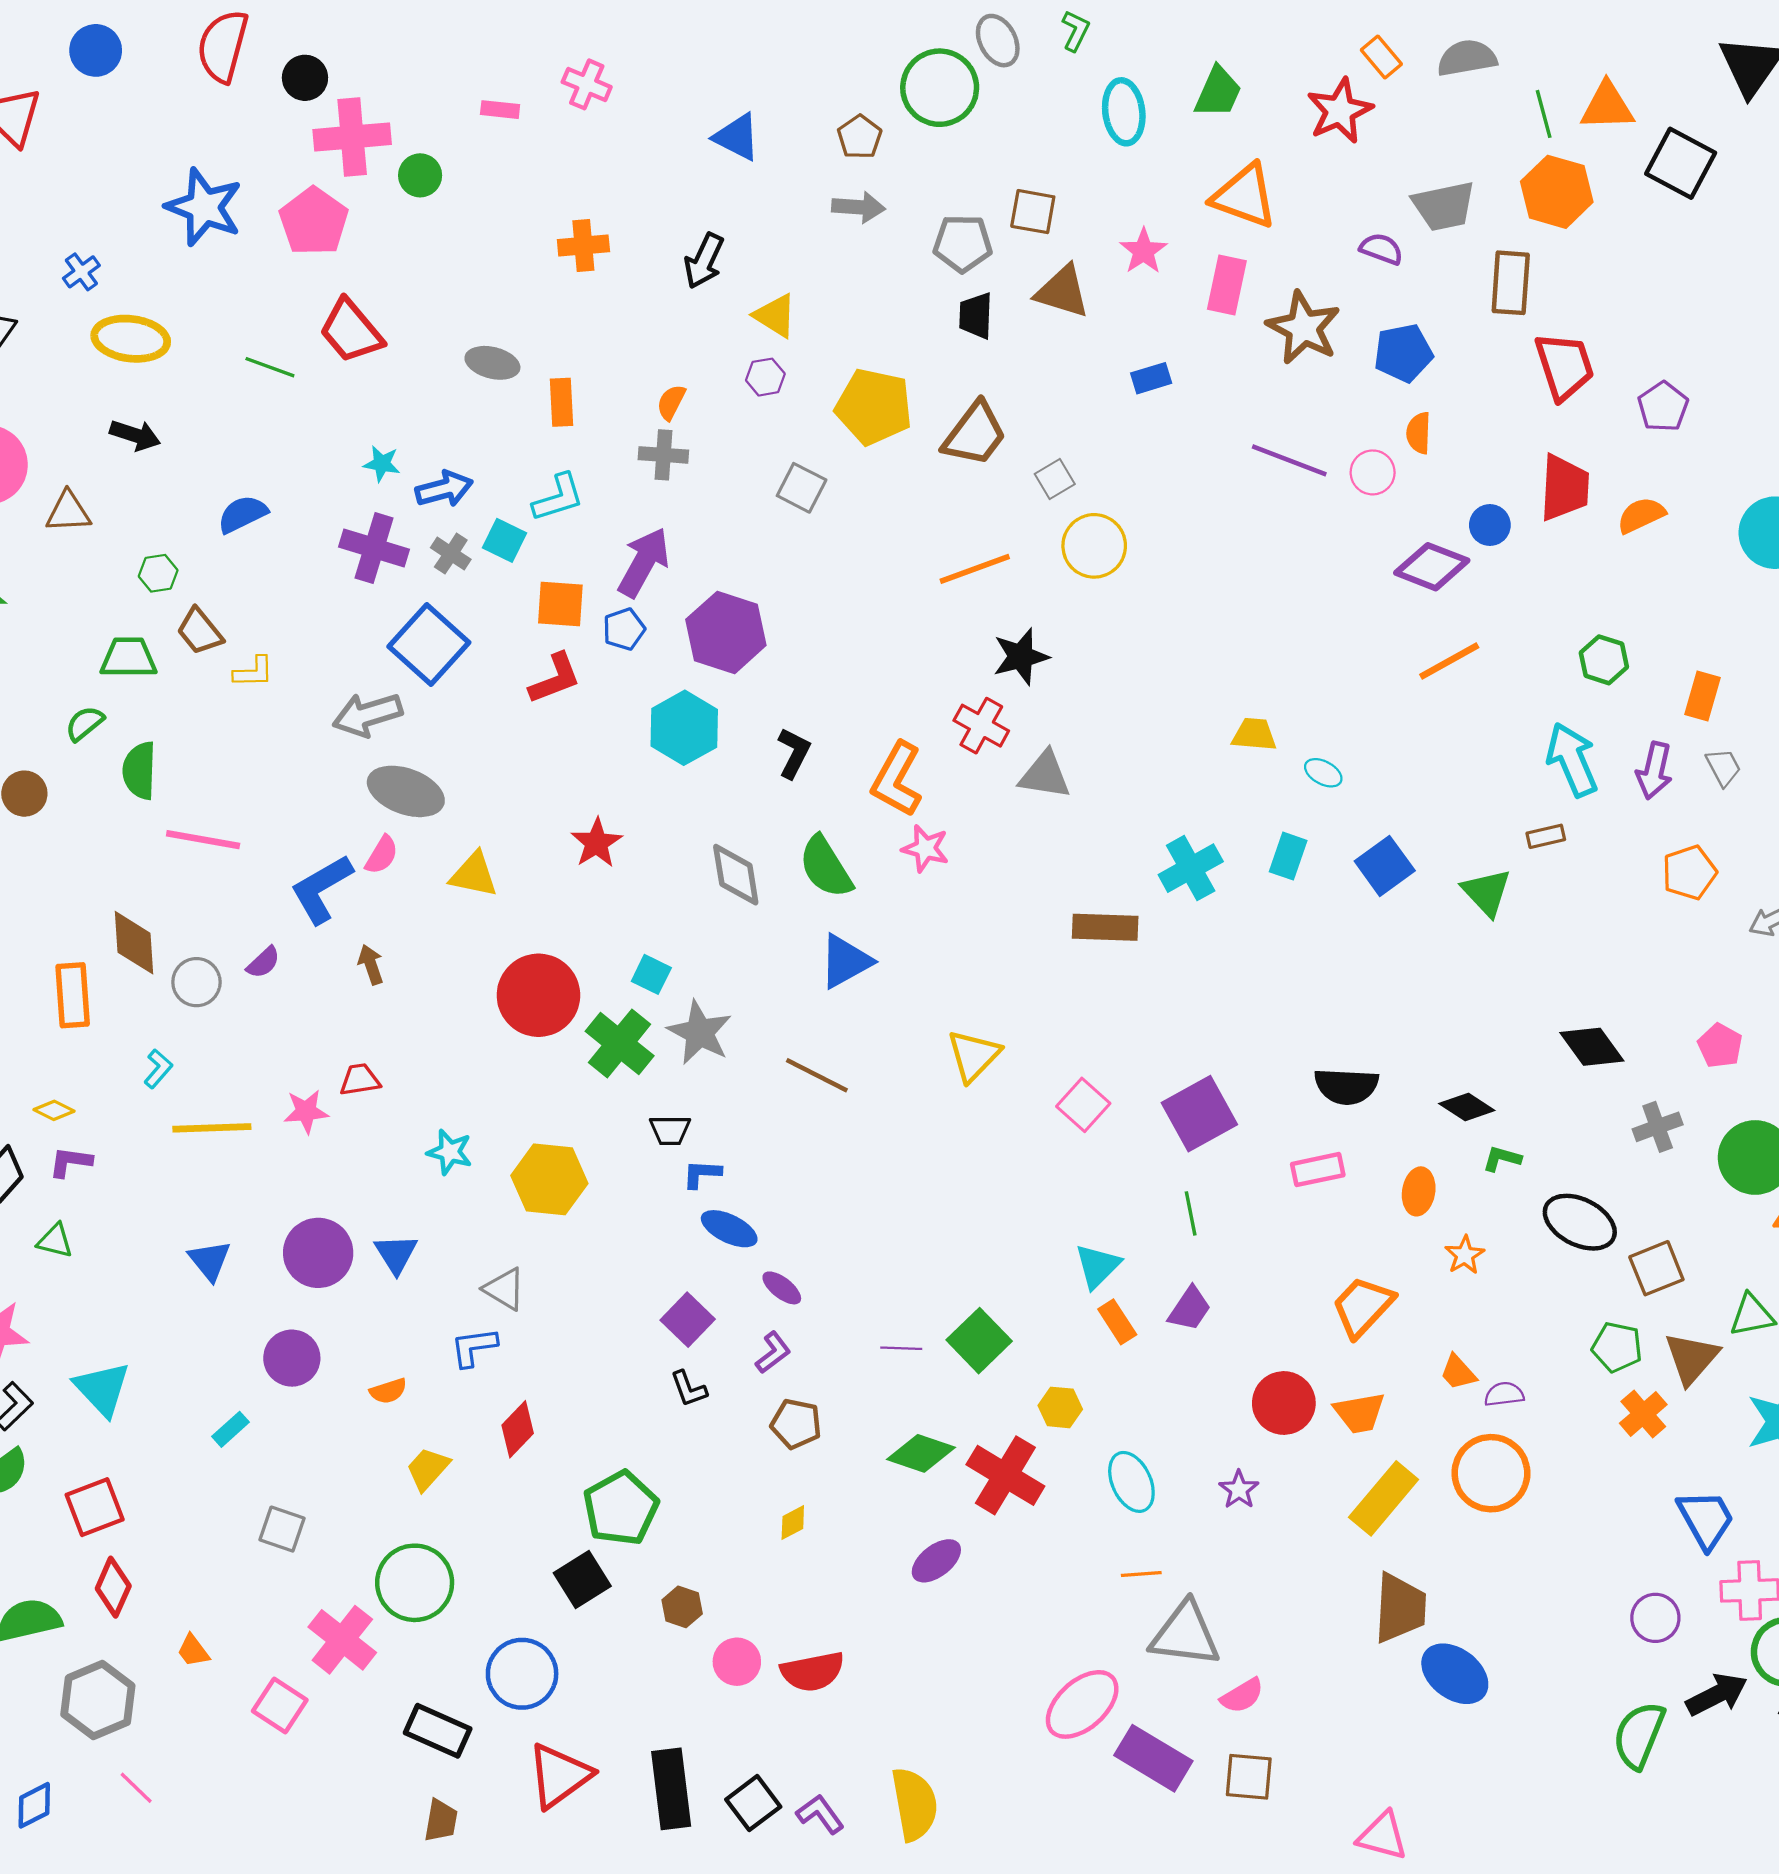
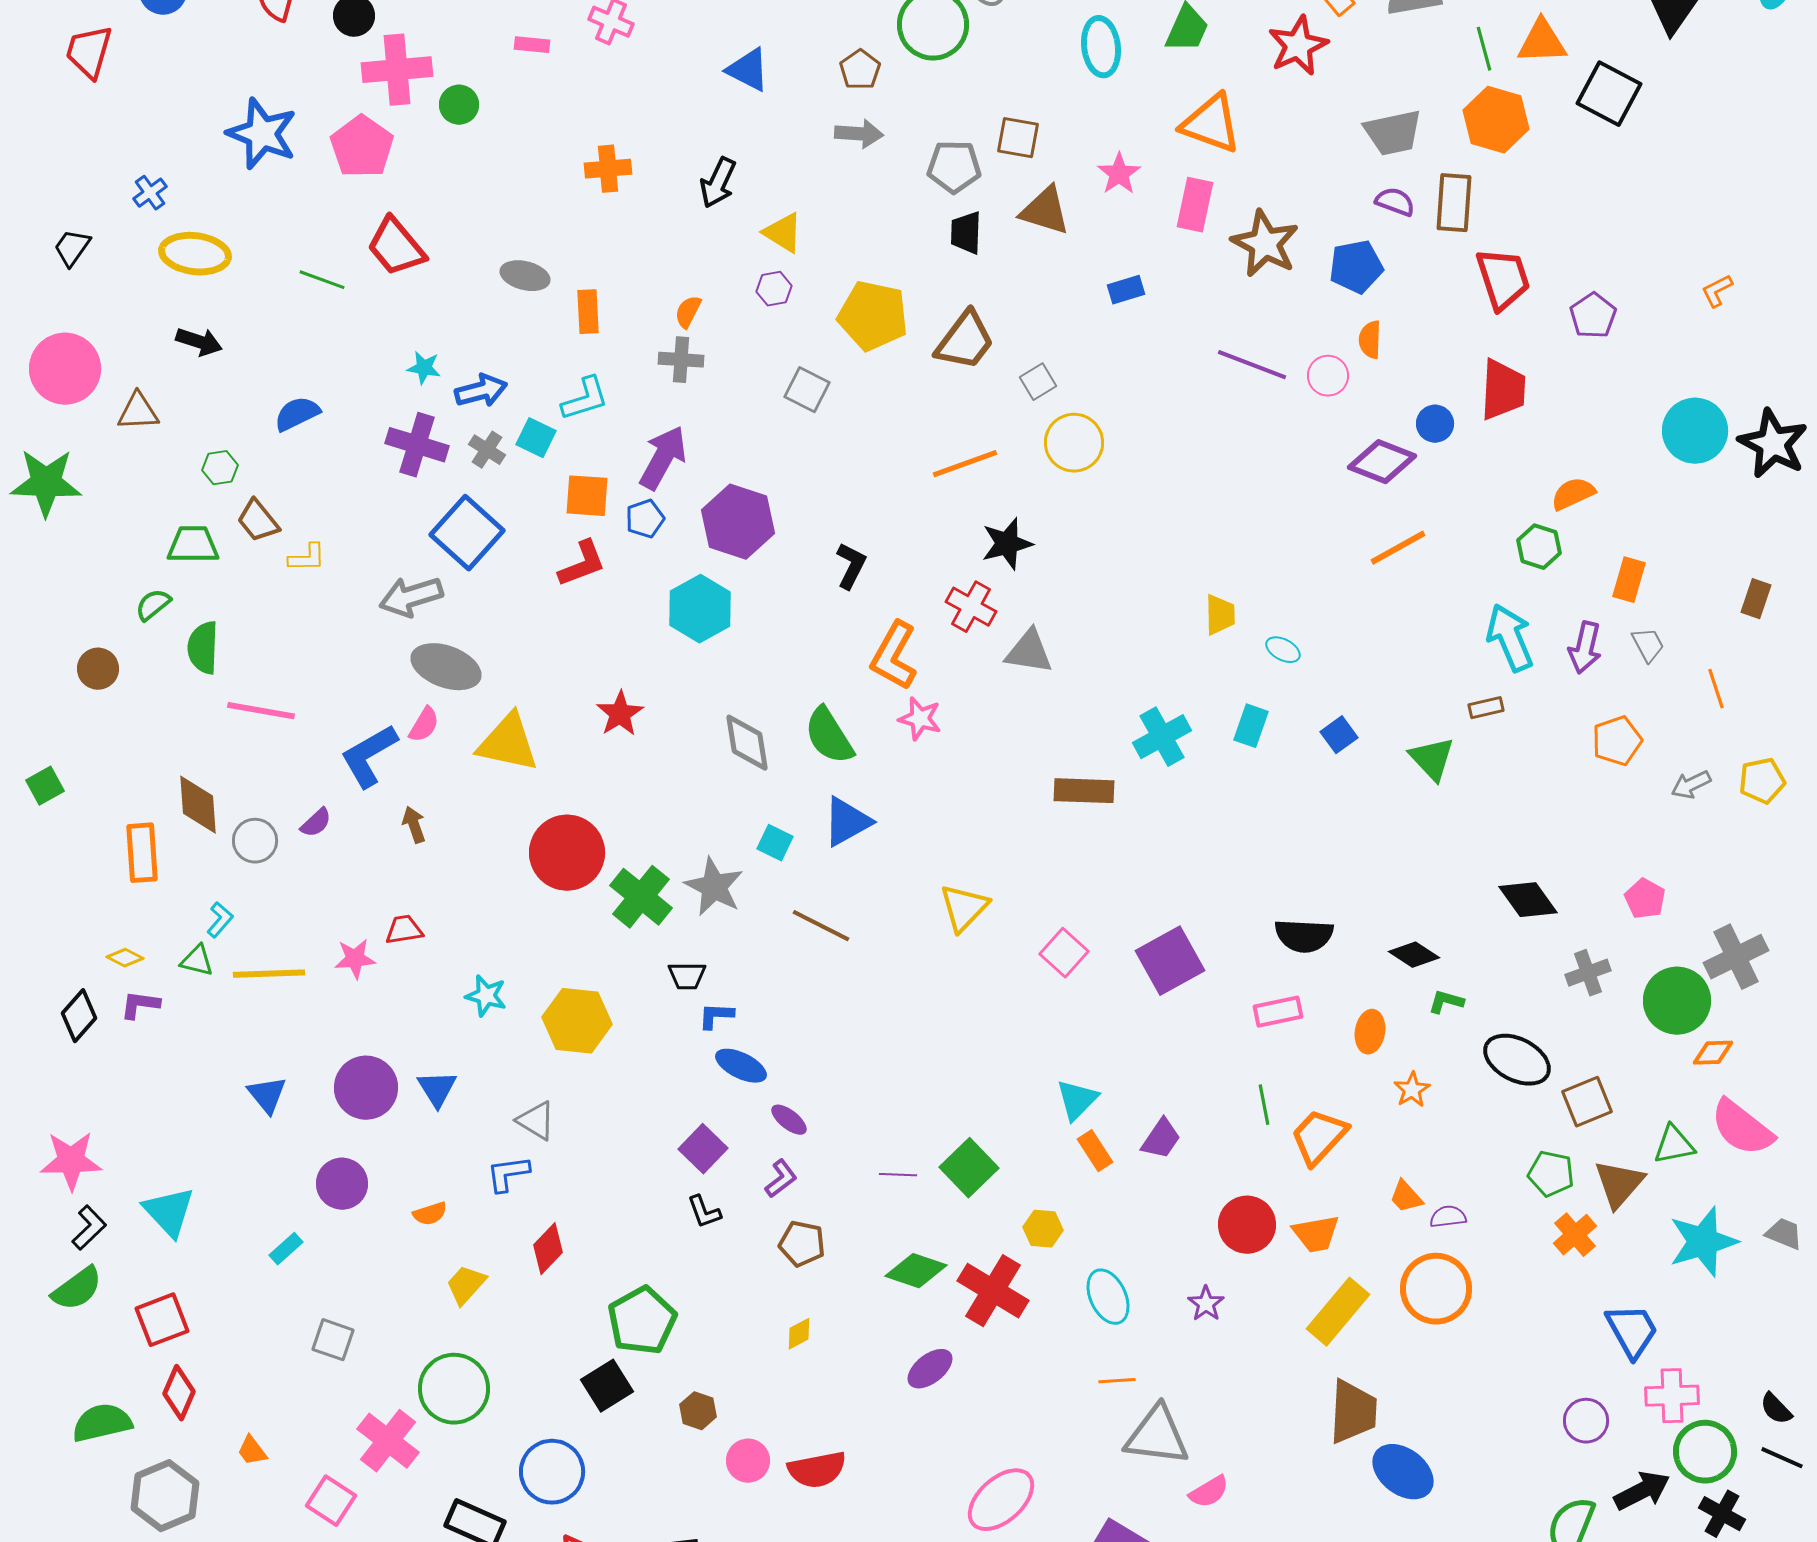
purple semicircle: (1381, 249) -> (1395, 202), moved
orange semicircle: (1641, 515) -> (1573, 494), moved
yellow trapezoid: (1254, 734) -> (1220, 615), turned 84
black L-shape: (794, 753) -> (851, 566), moved
blue square: (1385, 866) -> (1339, 735), size x0.7
yellow triangle: (474, 875) -> (508, 743), size x1.4
cyan square: (651, 974) -> (775, 843), moved
green line: (1191, 1213) -> (1264, 1105), moved
green triangle: (55, 1241) -> (197, 961), moved
pink ellipse: (1082, 1704) -> (1001, 1500), moved

